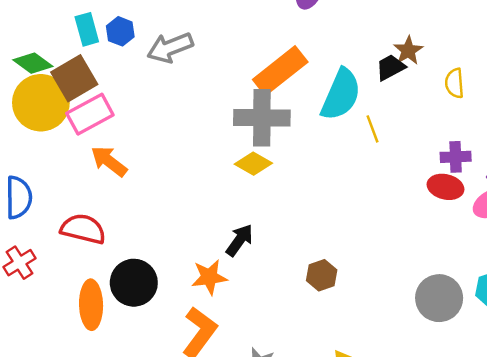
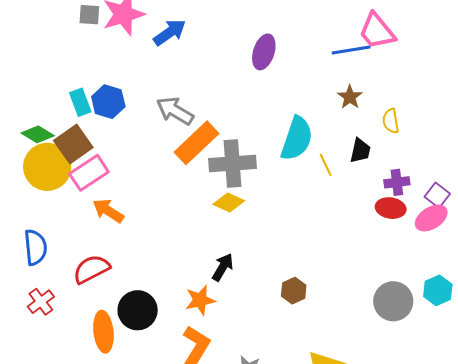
blue hexagon: (120, 31) -> (108, 102), size x1.4
gray arrow: (170, 48) -> (175, 111), moved, turned 57
black trapezoid: (390, 67) -> (360, 151), moved, turned 136
orange rectangle: (280, 71) -> (196, 143), moved
red semicircle: (83, 229) -> (91, 269), turned -36

